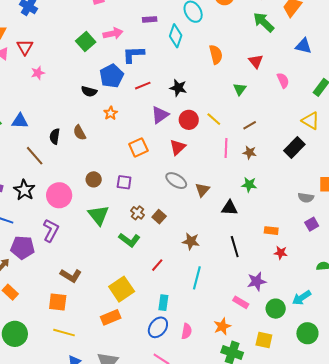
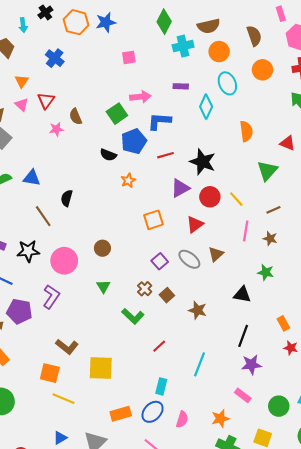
green square: (86, 41) -> (117, 114), moved
red triangle: (256, 61) -> (288, 143), turned -35
black star: (178, 88) -> (203, 162), size x1.4
green triangle: (240, 89) -> (267, 171), size x1.5
brown semicircle: (79, 133) -> (76, 117), moved
purple square: (124, 182) -> (160, 261), moved, turned 35
black star: (24, 190) -> (28, 251), turned 30
brown triangle: (202, 190) -> (216, 254), moved
green triangle: (99, 215) -> (103, 286), size x0.6
orange rectangle: (271, 231) -> (283, 323), turned 48
brown star: (191, 241) -> (198, 310), moved
black line: (235, 247) -> (243, 336), turned 30
purple star: (257, 281) -> (251, 365), moved
yellow square: (122, 289) -> (101, 368), moved, turned 30
orange rectangle: (111, 317) -> (121, 414), moved
yellow line: (64, 333) -> (63, 399), moved

